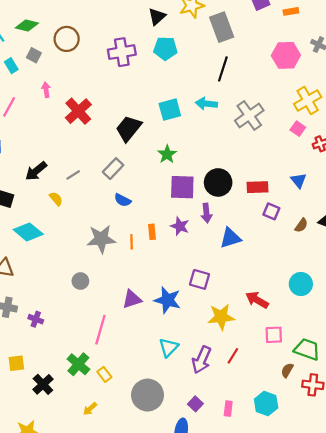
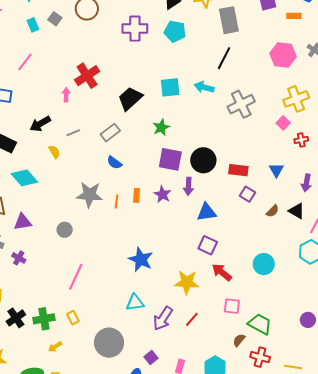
pink arrow: (46, 90) -> (66, 95), moved
purple square: (200, 279) -> (208, 245), moved
purple triangle: (132, 299) -> (23, 222), moved
cyan triangle: (169, 347) -> (135, 303), turned 30
green cross: (78, 364) -> (44, 319), moved, turned 30

